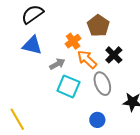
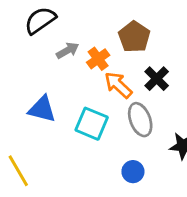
blue triangle: (32, 45) -> (42, 109), moved
gray arrow: (57, 64) -> (68, 50), moved

